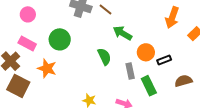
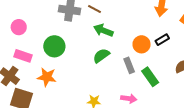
green arrow: (123, 33) -> (103, 30), moved
green semicircle: (104, 57) -> (101, 56), turned -90
black rectangle: (164, 60) -> (162, 40), moved

